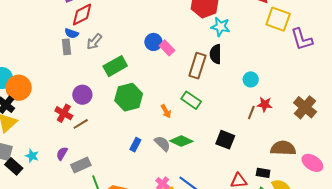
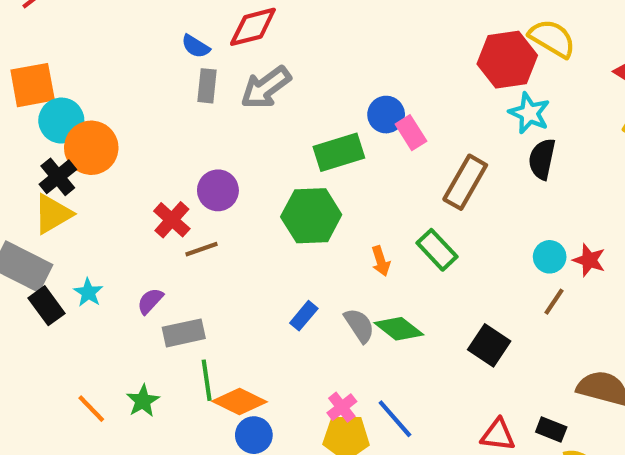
blue semicircle: (72, 33) -> (196, 46), moved
gray arrow: (94, 42) -> (266, 88), size x1.4
black semicircle: (216, 54) -> (542, 159), moved
green rectangle: (115, 66) -> (339, 152), moved
cyan circle: (251, 79) -> (550, 257), moved
red star: (265, 104) -> (589, 260), moved

